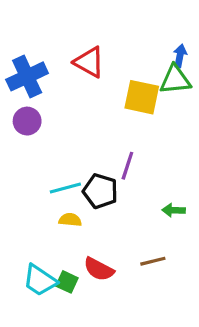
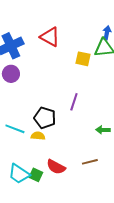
yellow square: (142, 97) -> (83, 59), size x0.7
cyan line: (65, 188) -> (15, 129), moved, turned 36
black pentagon: (100, 191) -> (45, 118), moved

